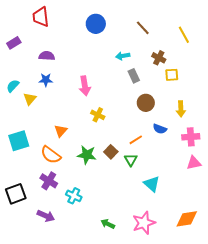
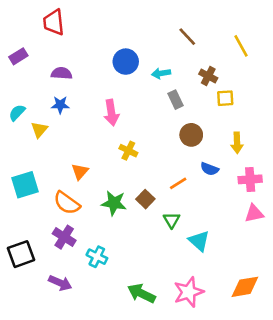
blue circle: (96, 24) -> (126, 62), moved
green triangle: (131, 160) -> (172, 220), moved
green arrow: (108, 224) -> (141, 293), size x1.5

